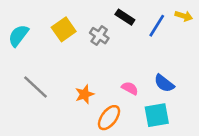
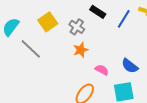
gray line: (36, 87) -> (31, 49), moved
orange star: (85, 94) -> (81, 50), moved

